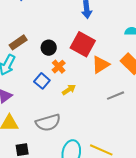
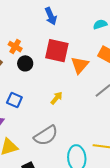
orange cross: (59, 67) -> (15, 47), moved
blue square: (42, 81) -> (14, 100), moved

